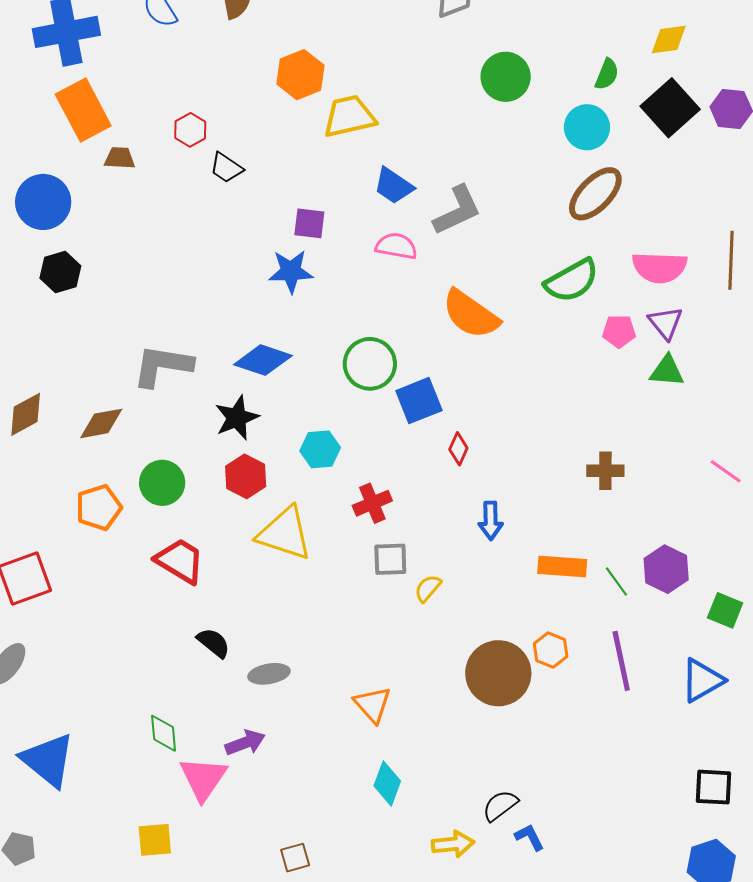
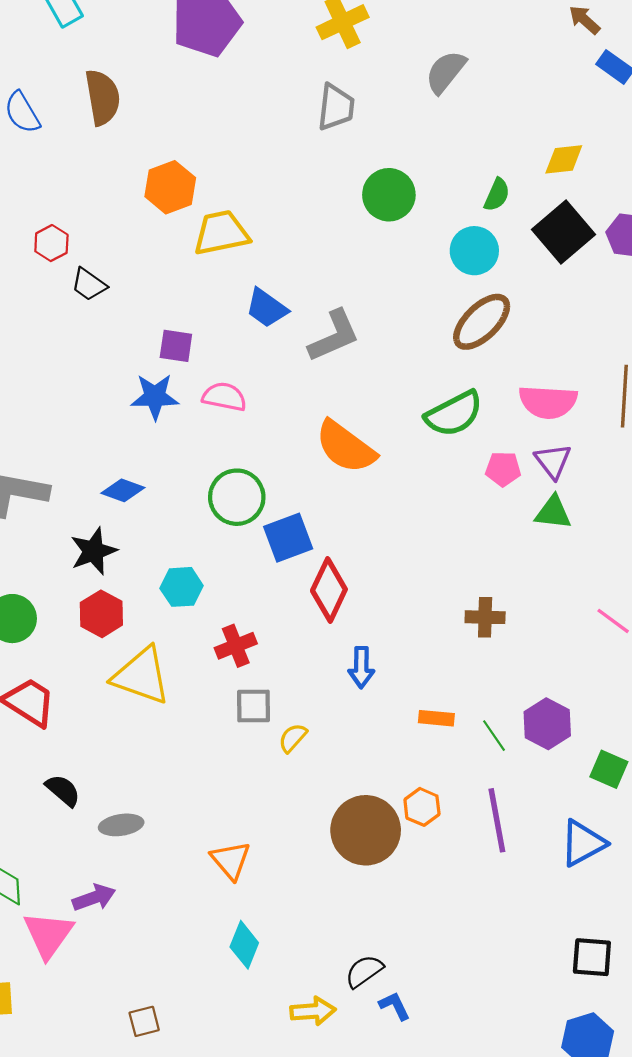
pink semicircle: (396, 246) -> (224, 397), moved
blue diamond: (263, 360) -> (123, 490), size x0.7
red diamond: (458, 449) -> (329, 590), size x1.8
orange rectangle: (562, 567) -> (436, 718), size x0.7

